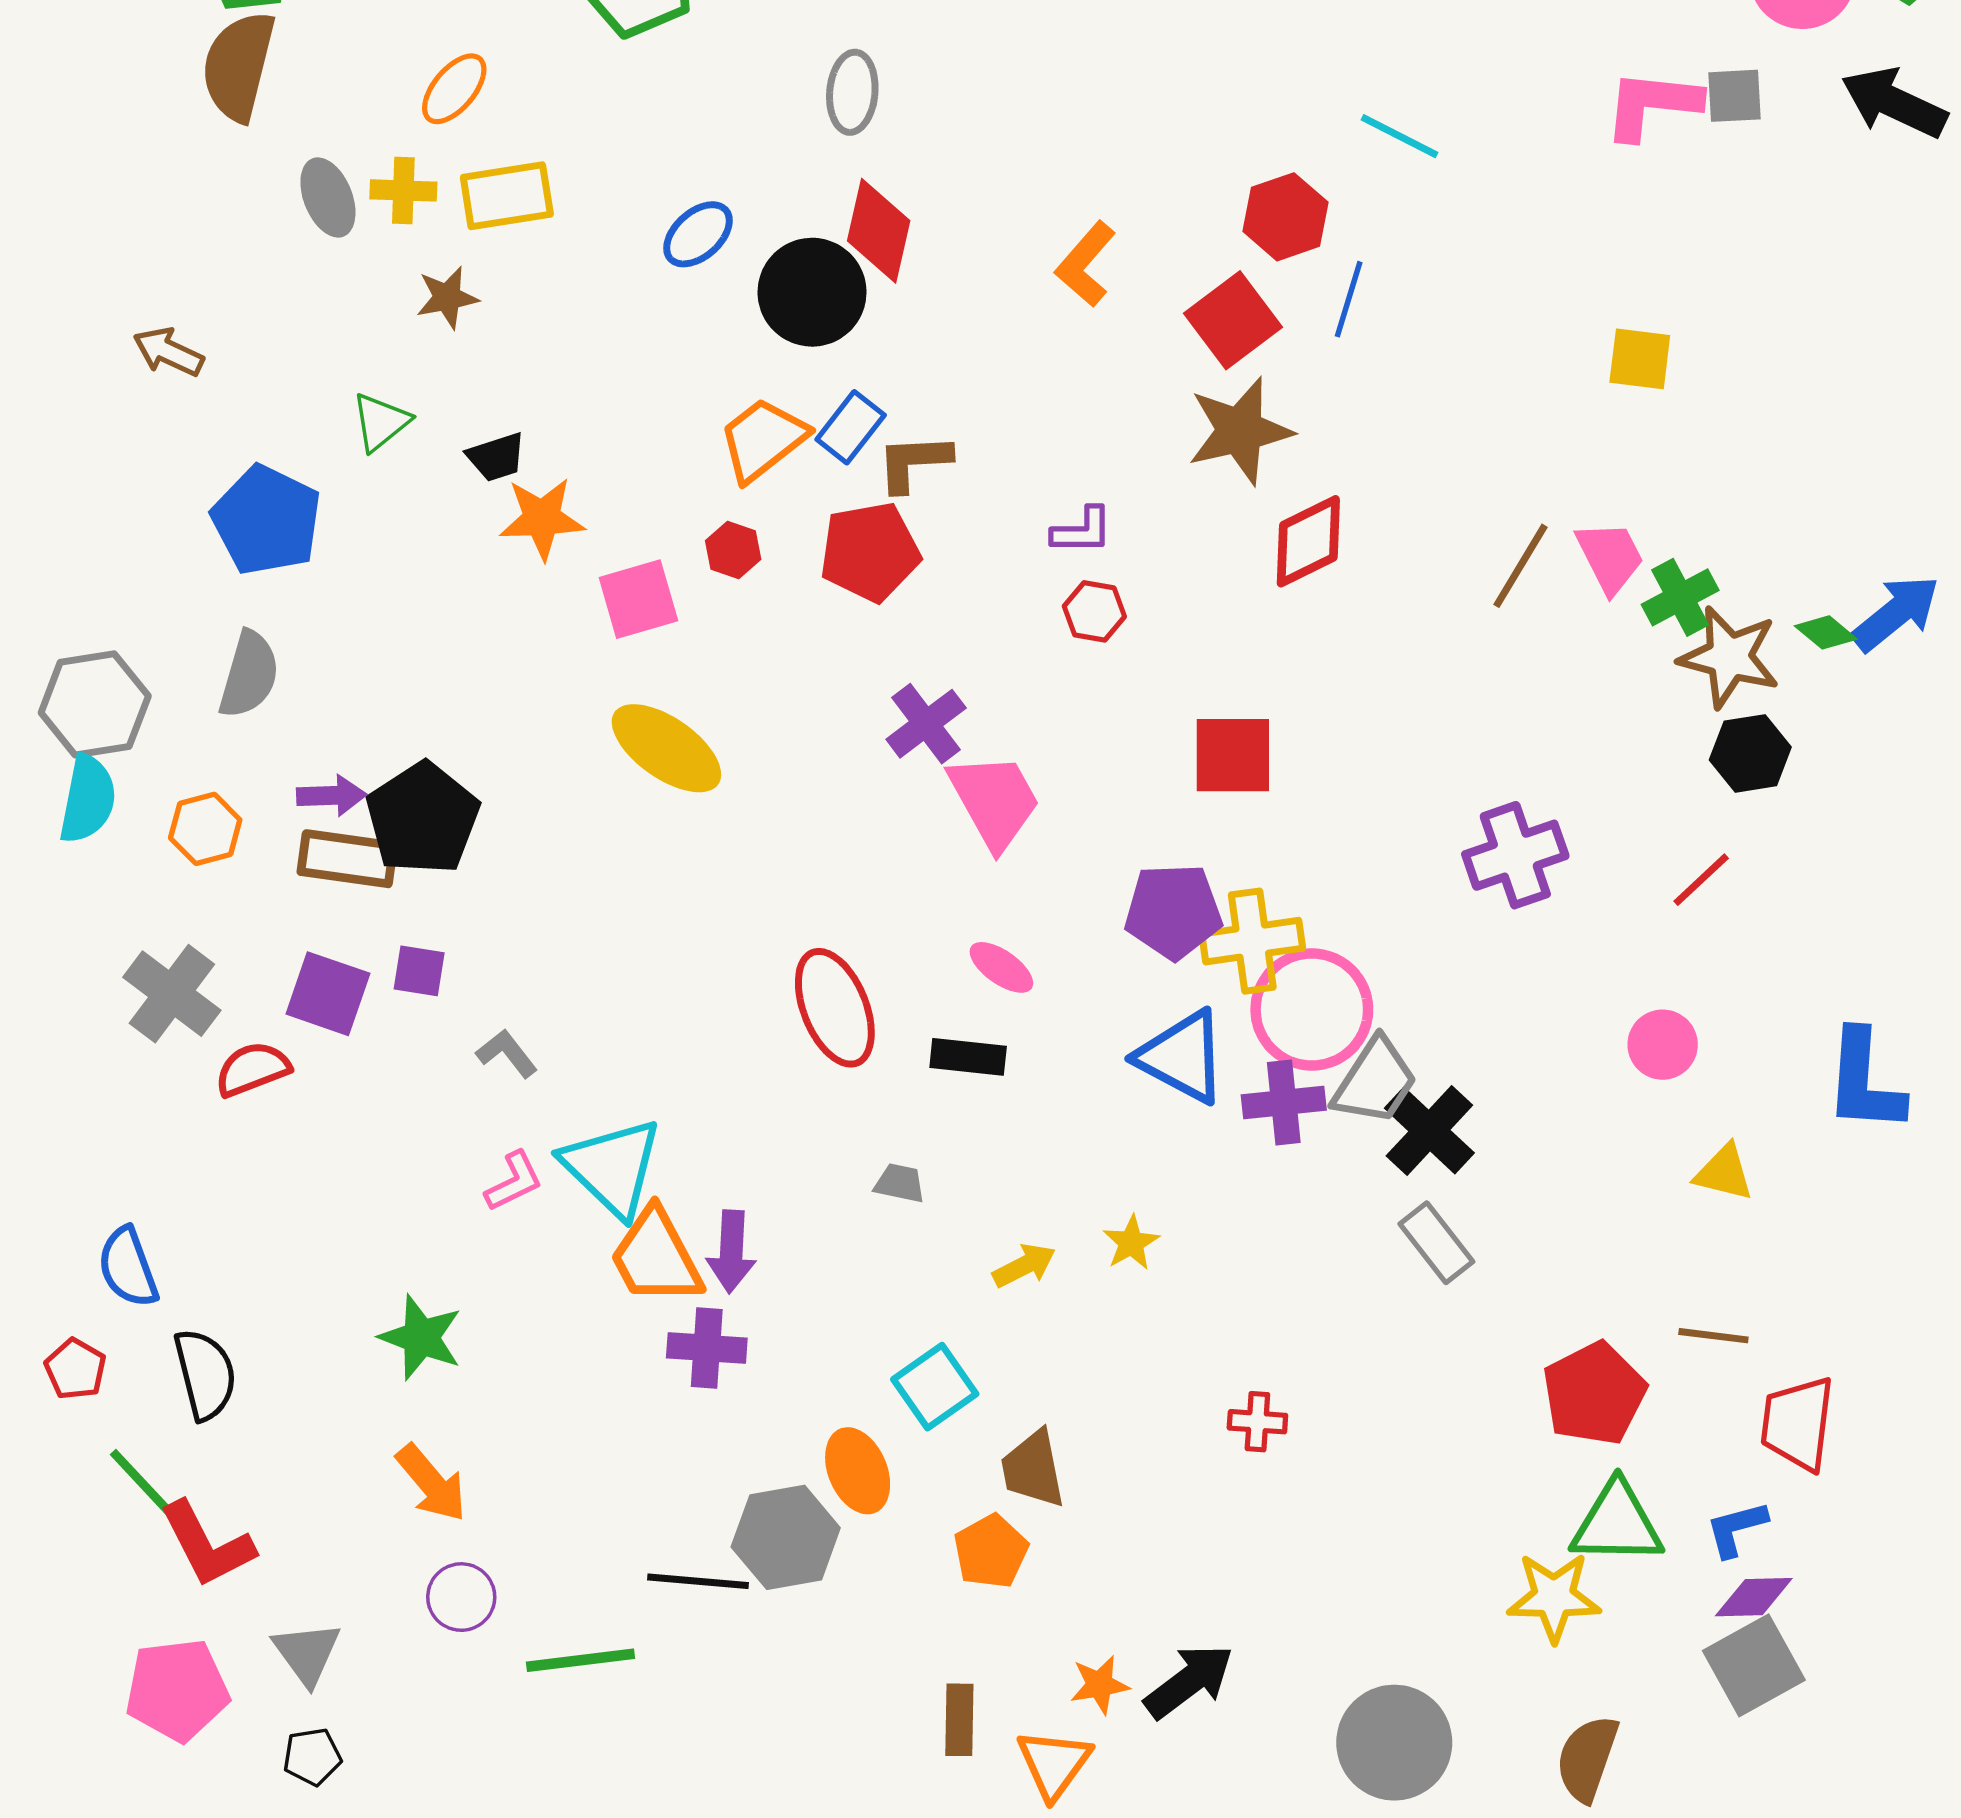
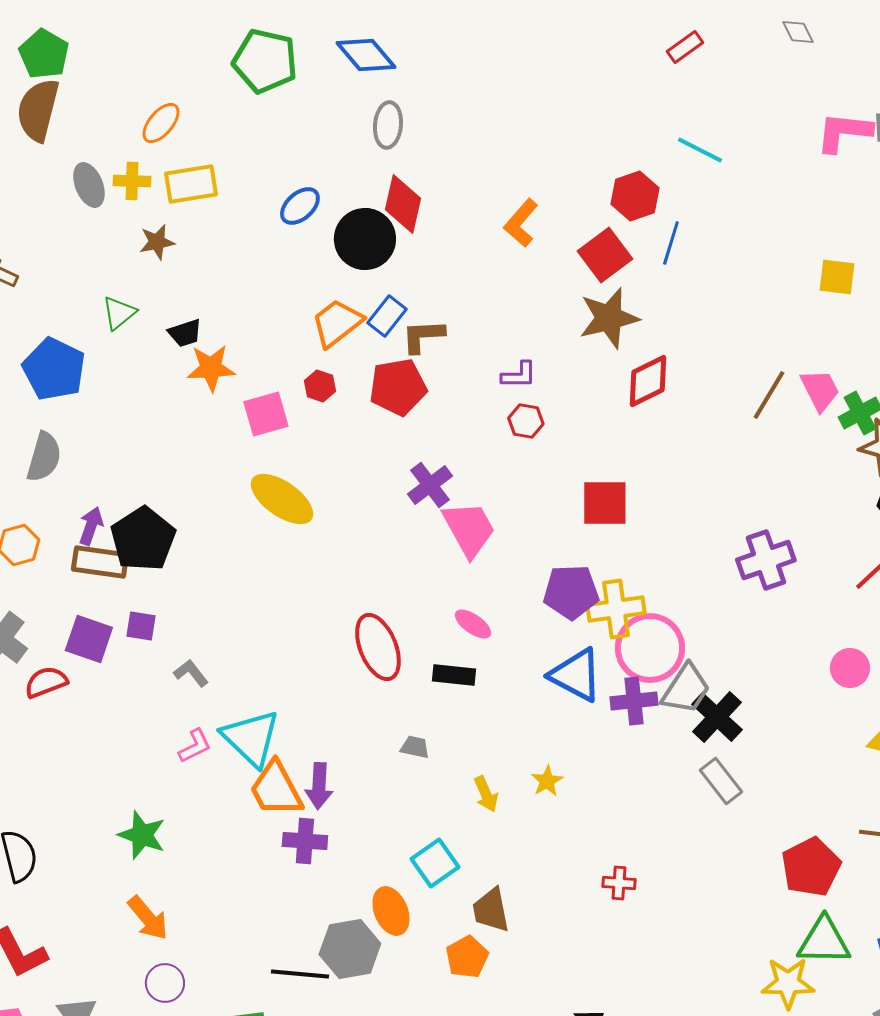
purple arrow: (331, 796) -> (91, 526), turned -69
yellow arrow: (1024, 1266) -> (486, 794), turned 93

